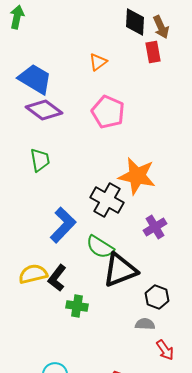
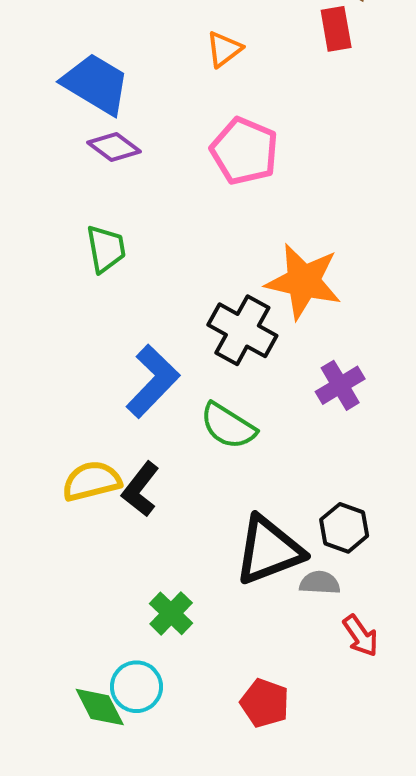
purple diamond: (44, 110) -> (114, 147), size x0.7
black triangle: (120, 270) -> (269, 550), moved
green cross: (77, 306) -> (171, 613), moved, turned 35

